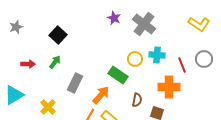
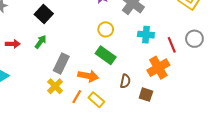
yellow circle: (135, 59) -> (106, 29), moved
orange cross: (169, 87) -> (158, 68), turned -30
orange arrow: (101, 95) -> (88, 76), turned 60
yellow cross: (48, 107) -> (55, 86), moved

